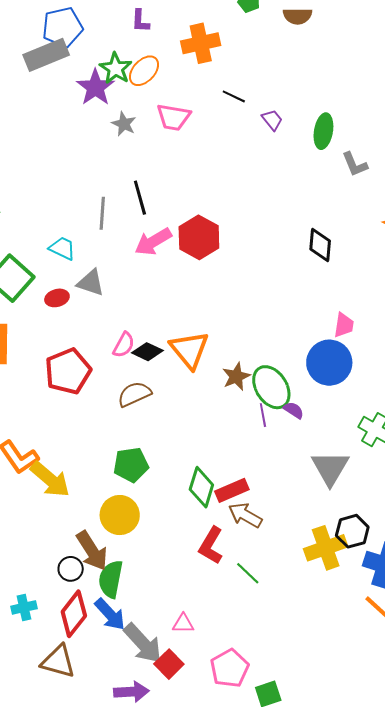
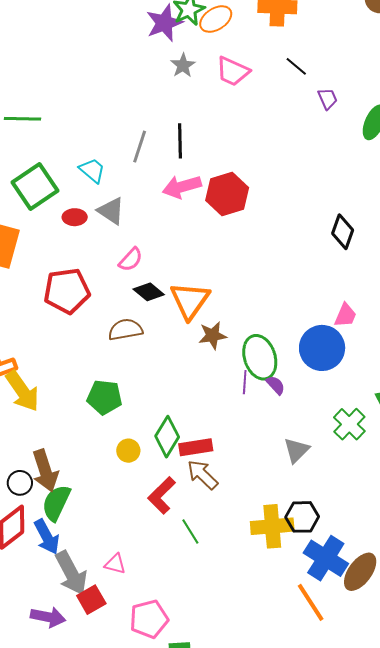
pink semicircle: (124, 345) -> (131, 260), moved
brown star: (236, 376) -> (213, 335), moved
gray triangle: (330, 468) -> (297, 450), size x0.7
yellow circle: (120, 515) -> (128, 451), moved, size x0.6

